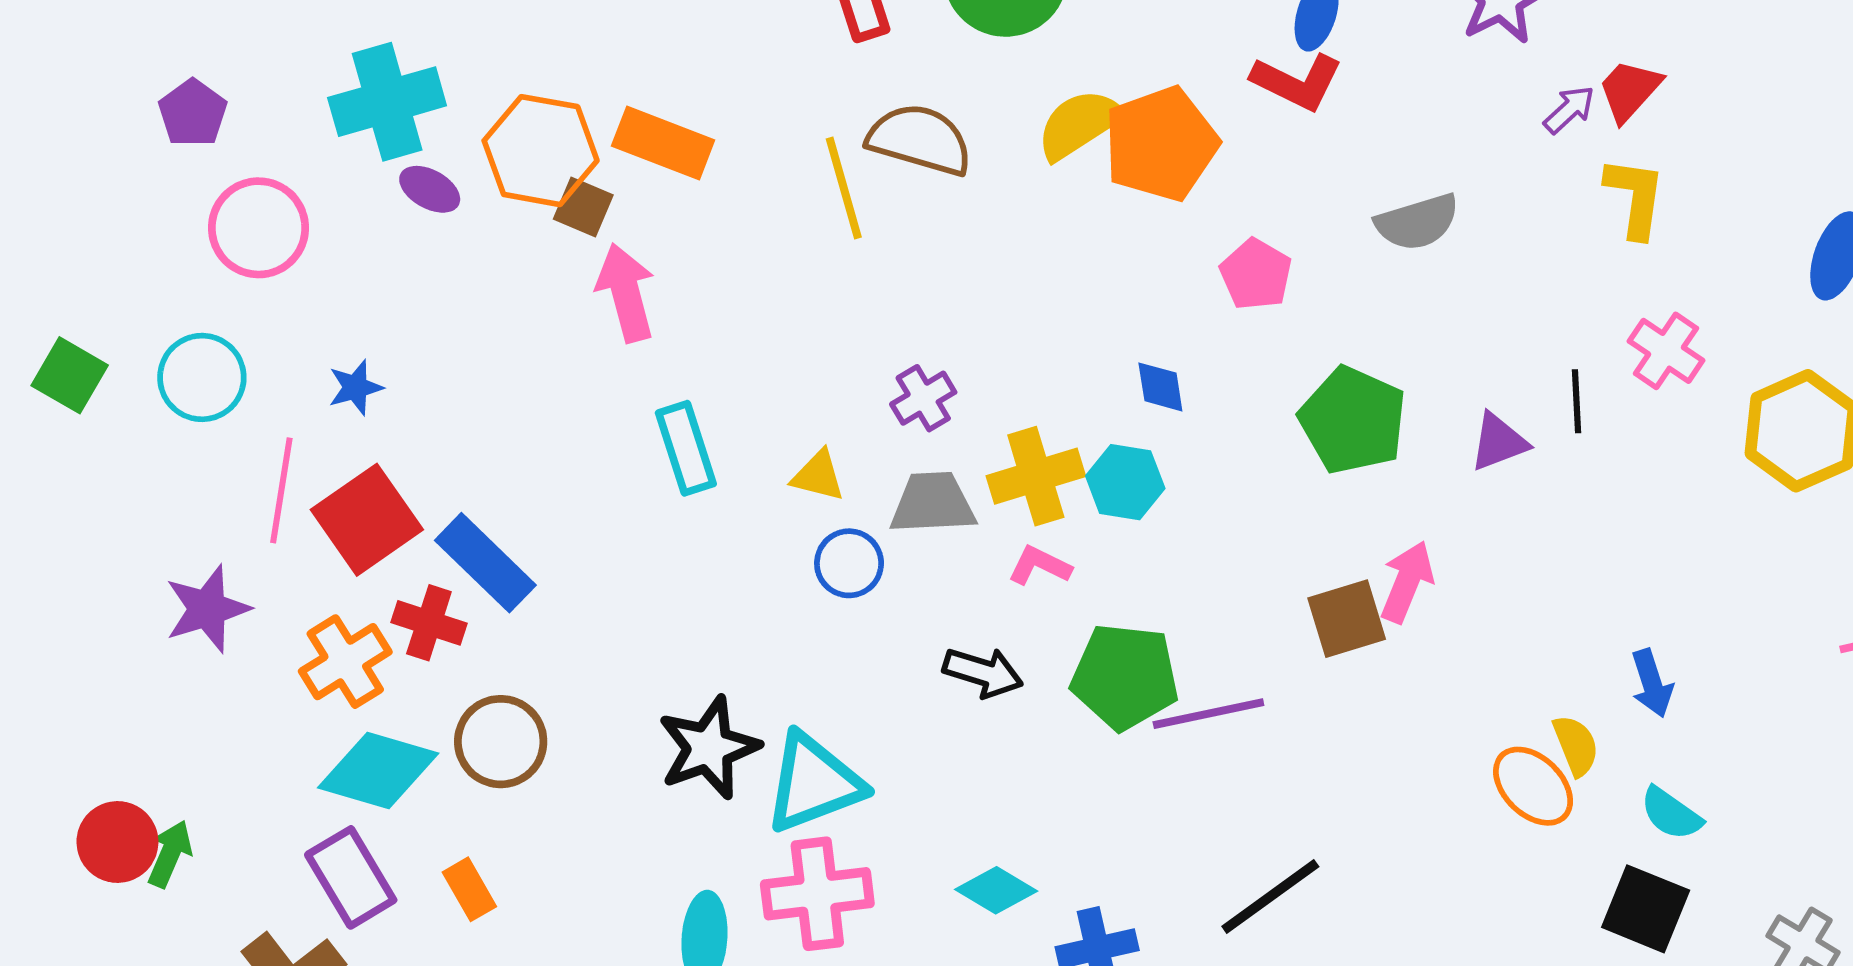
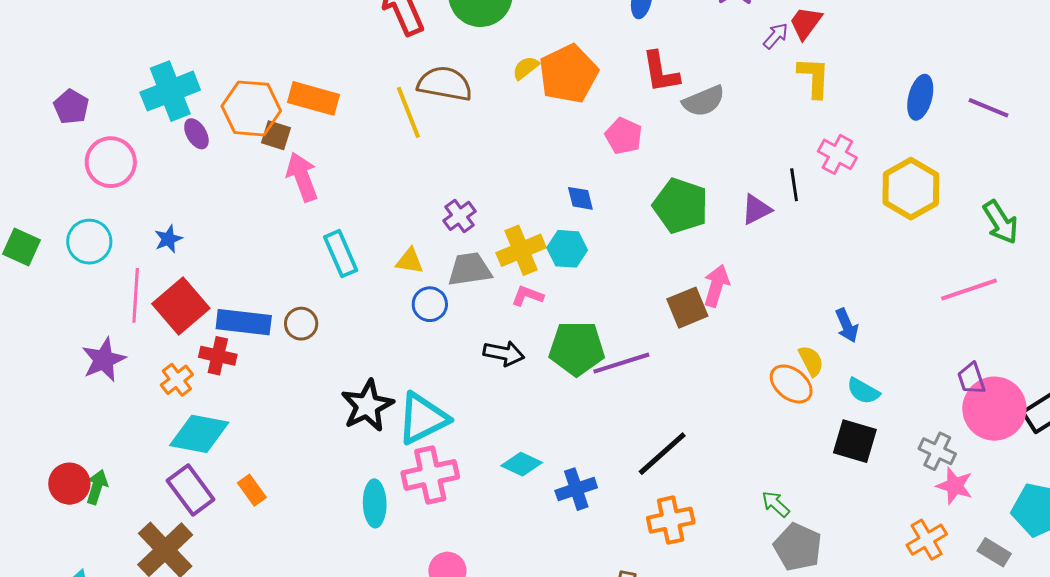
red L-shape: (1297, 82) -> (661, 72), moved, turned 60
yellow semicircle: (1079, 124) -> (526, 68), size x0.6
purple ellipse: (430, 189) -> (196, 134), turned 36
blue rectangle: (485, 563) -> (244, 322), turned -32
orange cross: (345, 662) -> (177, 380), size x0.7
brown circle: (501, 742) -> (301, 324), moved, size x0.7

